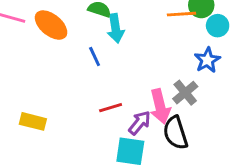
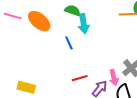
pink arrow: (160, 106) -> (114, 78), size x0.7

